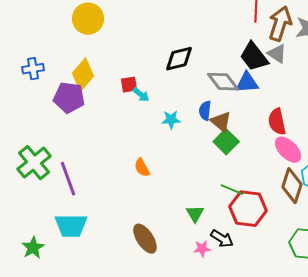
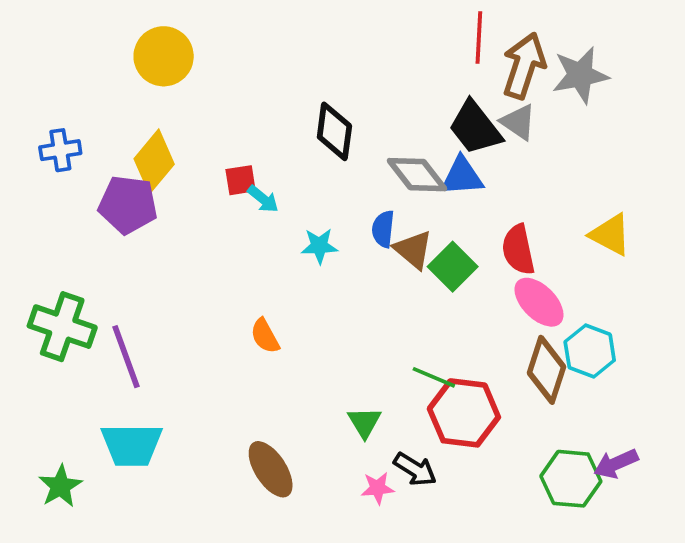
black diamond: (179, 59) -> (334, 131), turned -68
green square: (226, 142) -> (453, 267), moved
green cross: (34, 163) -> (62, 327), turned -32

